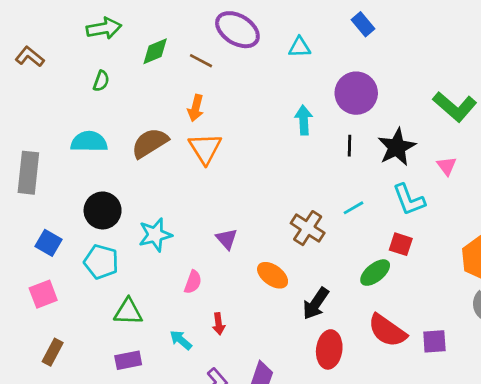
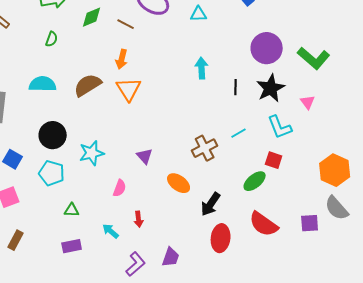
purple circle: (356, 93) -> (267, 48), moved
brown cross: (308, 228) -> (205, 148), turned 30
green triangle: (128, 312) -> (72, 210), size x0.7
purple square: (434, 341) -> (310, 223), moved

